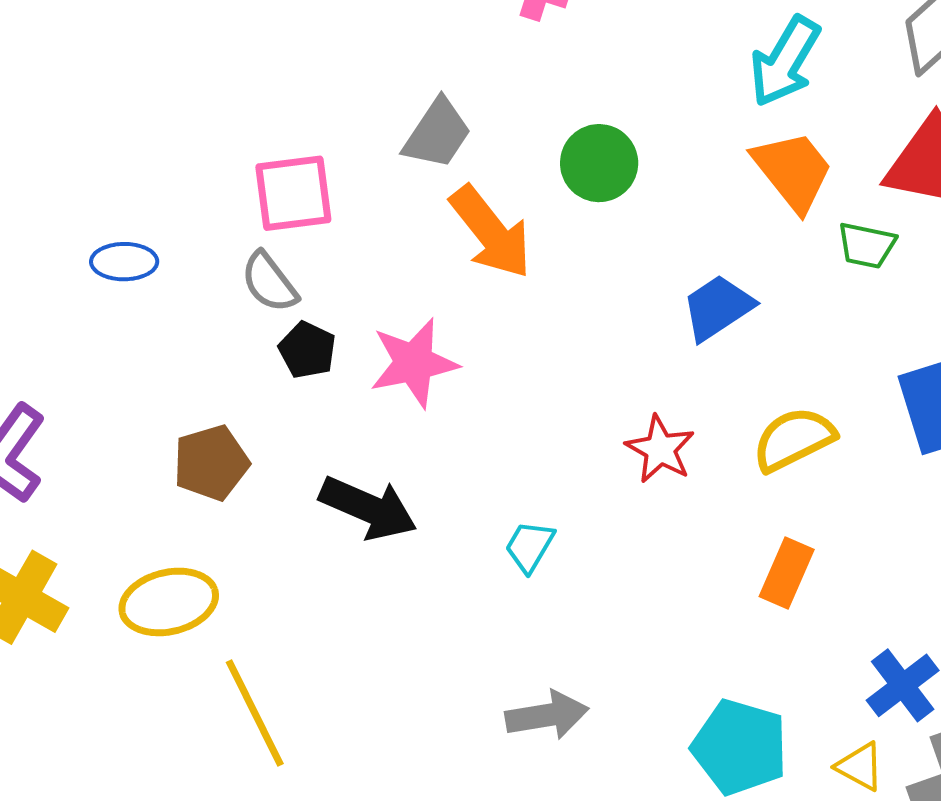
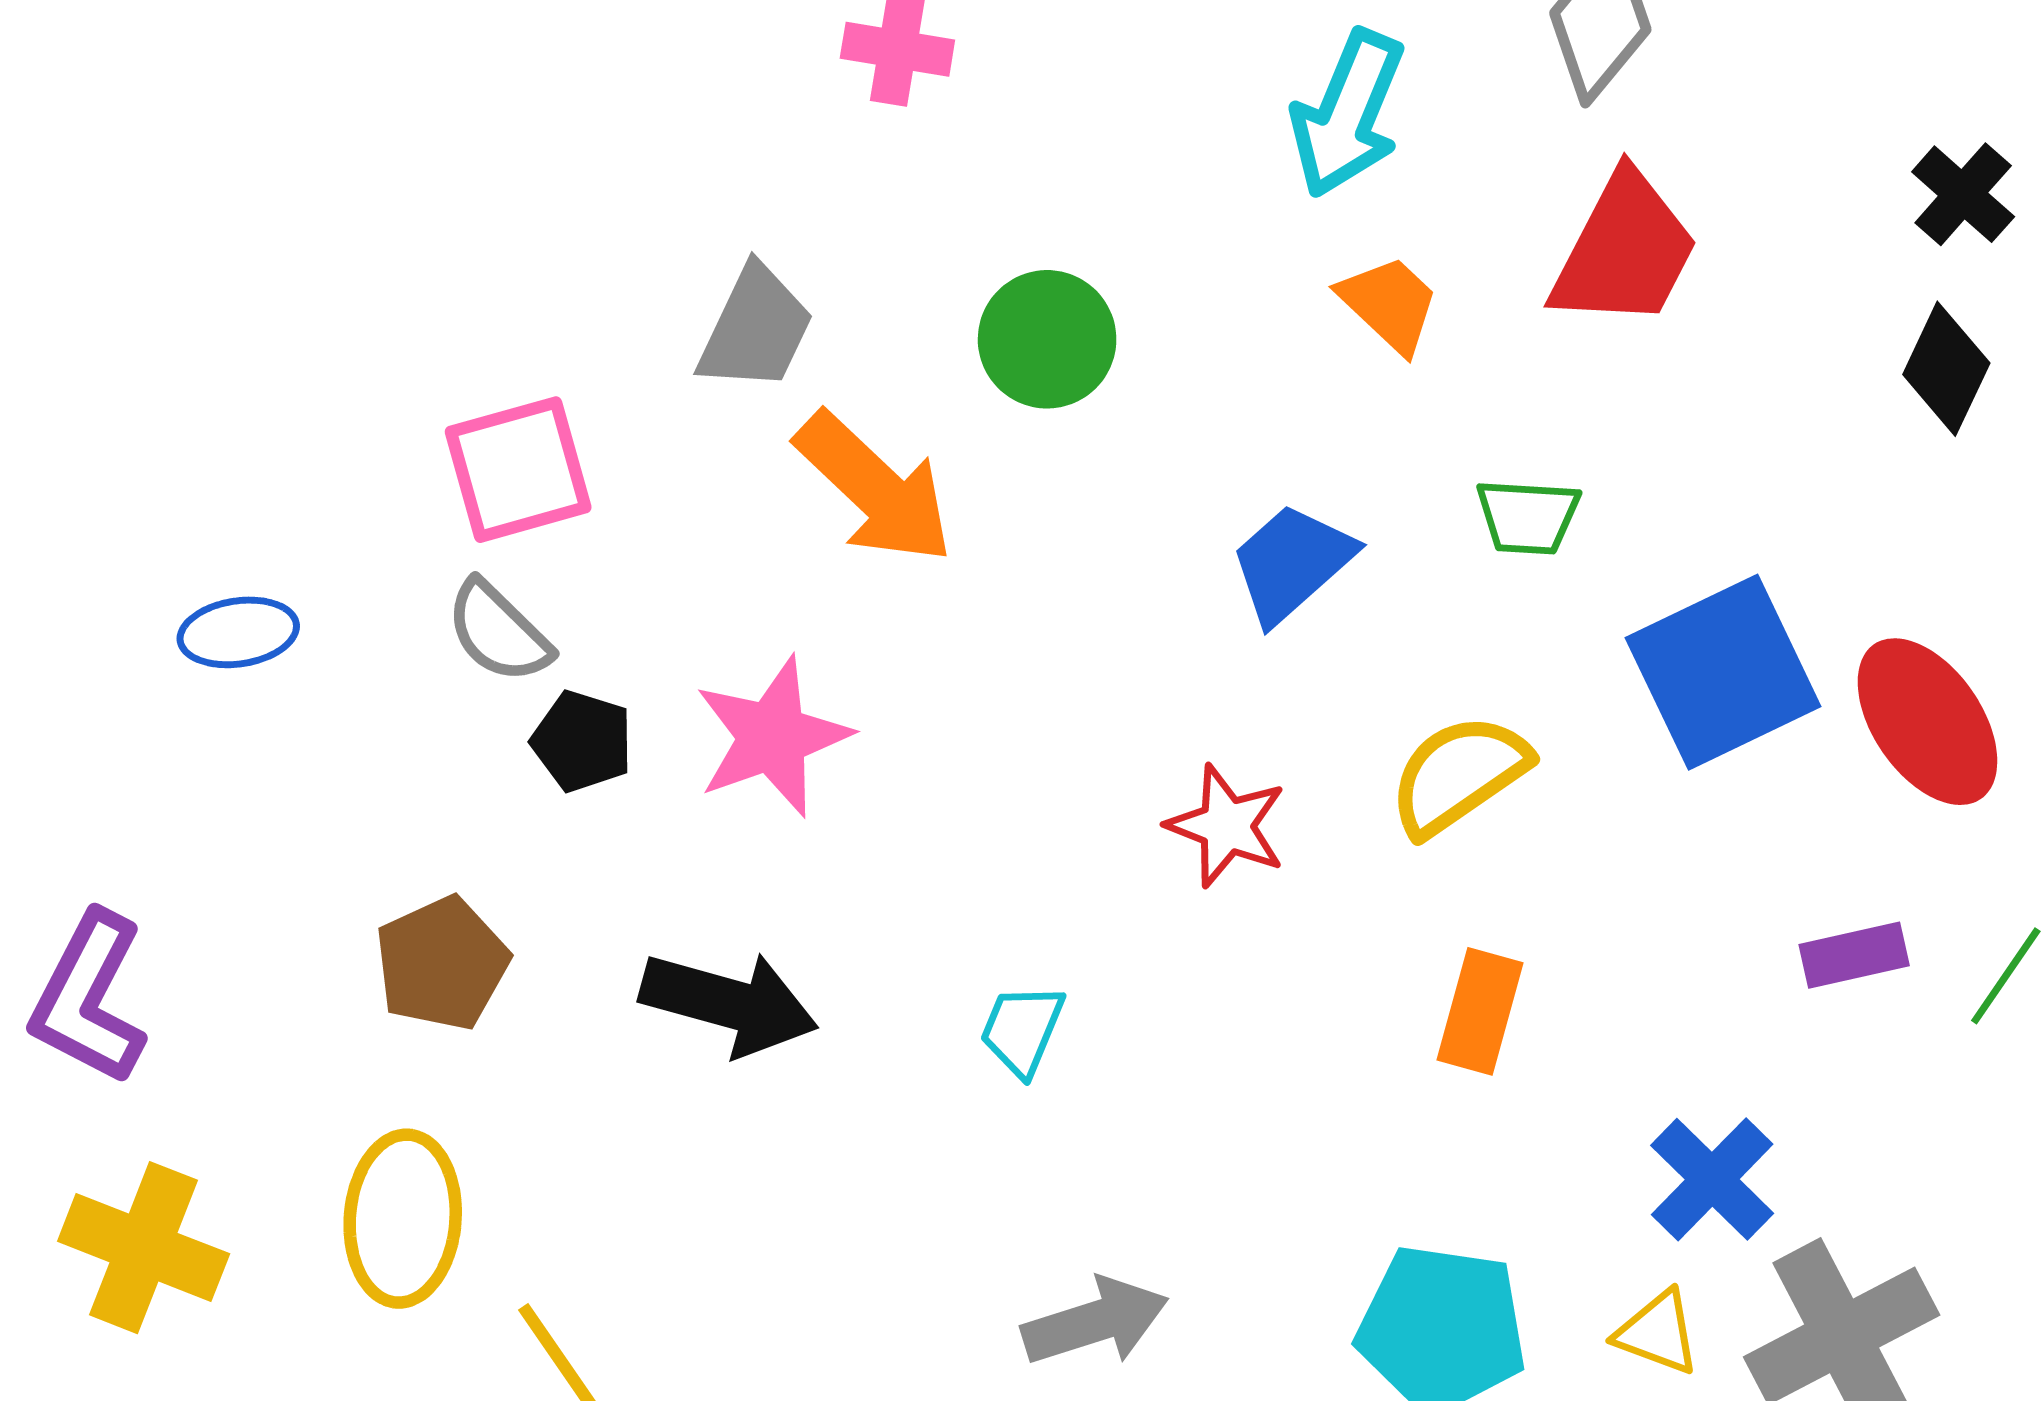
orange trapezoid: (793, 171) -> (1389, 304), size x0.7
green trapezoid: (867, 245) -> (1528, 517), moved
yellow ellipse: (169, 602) -> (403, 1219), turned -64

